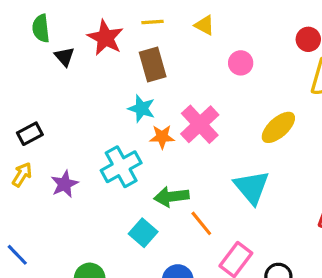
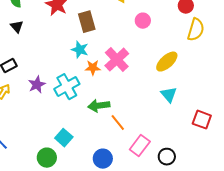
black triangle: (64, 57) -> (17, 27), moved
purple star: (64, 184) -> (37, 85), moved
cyan triangle: (252, 187) -> (169, 95), moved, size x0.7
cyan square: (143, 233) -> (64, 138), moved

